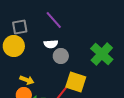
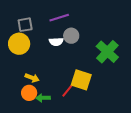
purple line: (54, 20) -> (59, 18), turned -66
gray circle: (61, 56) -> (71, 36), moved

